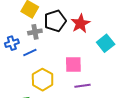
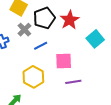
gray cross: (35, 32) -> (24, 30), turned -32
blue line: (30, 53) -> (41, 46), moved

